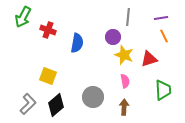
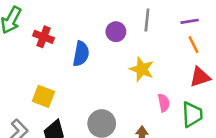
purple circle: (113, 37) -> (116, 32), moved
red triangle: (149, 59) -> (200, 77), moved
pink semicircle: (125, 81) -> (164, 103), moved

